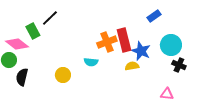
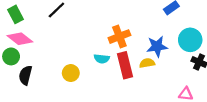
green rectangle: (33, 31) -> (15, 14), moved
red rectangle: (124, 40) -> (125, 65), moved
blue star: (141, 51) -> (157, 46), turned -30

